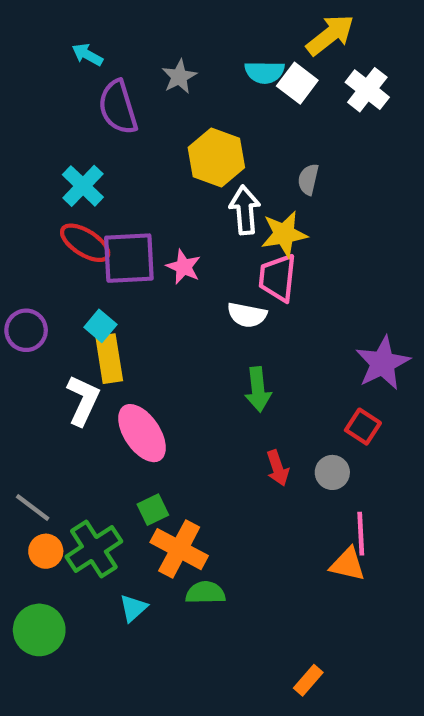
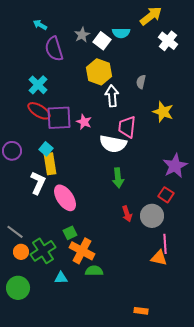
white square: (297, 83) -> (102, 41), moved
yellow star: (284, 234) -> (163, 112), moved, turned 30
white semicircle: (247, 315) -> (113, 144), size x1.5
gray circle: (332, 472) -> (152, 216), size x1.5
cyan triangle: (133, 608) -> (61, 278), turned 40
orange rectangle: (308, 680) -> (141, 311), turned 56

